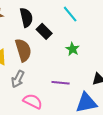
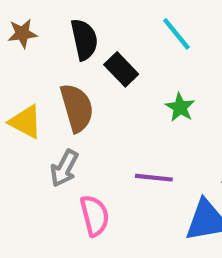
pink semicircle: (33, 101) -> (95, 216), turned 48

